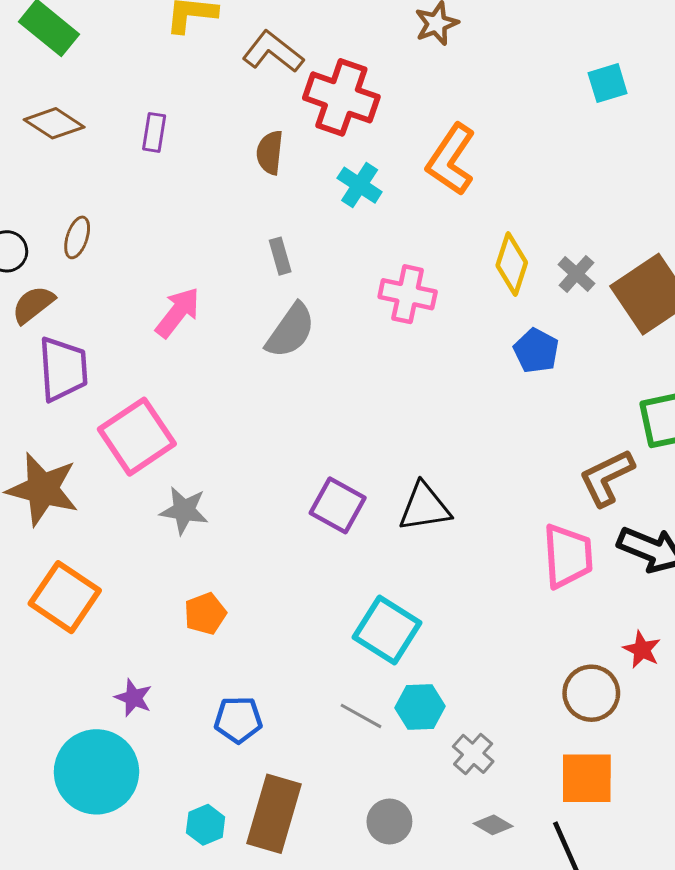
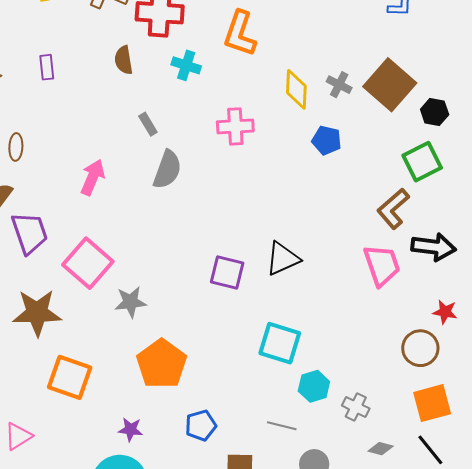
orange pentagon: (205, 614) -> (162, 364), size x1.8
gray line: (361, 716) -> (282, 426), moved

